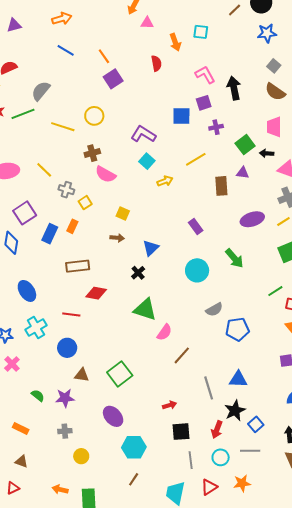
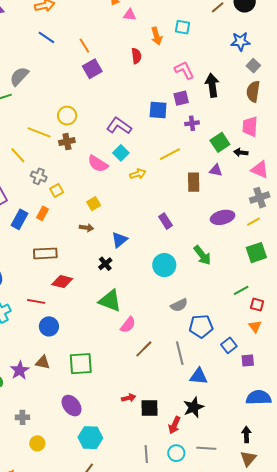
blue star: (267, 33) -> (240, 41), moved
brown semicircle: (275, 92) -> (253, 92), turned 60
yellow circle: (94, 116) -> (67, 116), moved
yellow line: (63, 127) -> (39, 132), moved
pink semicircle: (106, 174) -> (98, 164), moved
yellow square: (123, 213) -> (94, 204), turned 32
blue circle: (67, 348) -> (49, 326), moved
green square: (120, 374) -> (81, 364), turned 30
gray line: (209, 388) -> (180, 353), moved
purple star: (65, 398) -> (20, 370), moved, turned -30
blue square: (256, 424) -> (229, 345), moved
black square: (181, 432) -> (150, 408), moved

